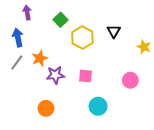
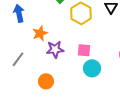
gray line: (17, 62) -> (18, 59), moved
cyan circle: (98, 106) -> (92, 68), moved

